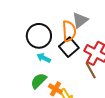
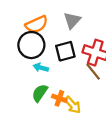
orange semicircle: (69, 31) -> (37, 24), moved, turned 80
black square: (69, 47) -> (65, 51), turned 36

